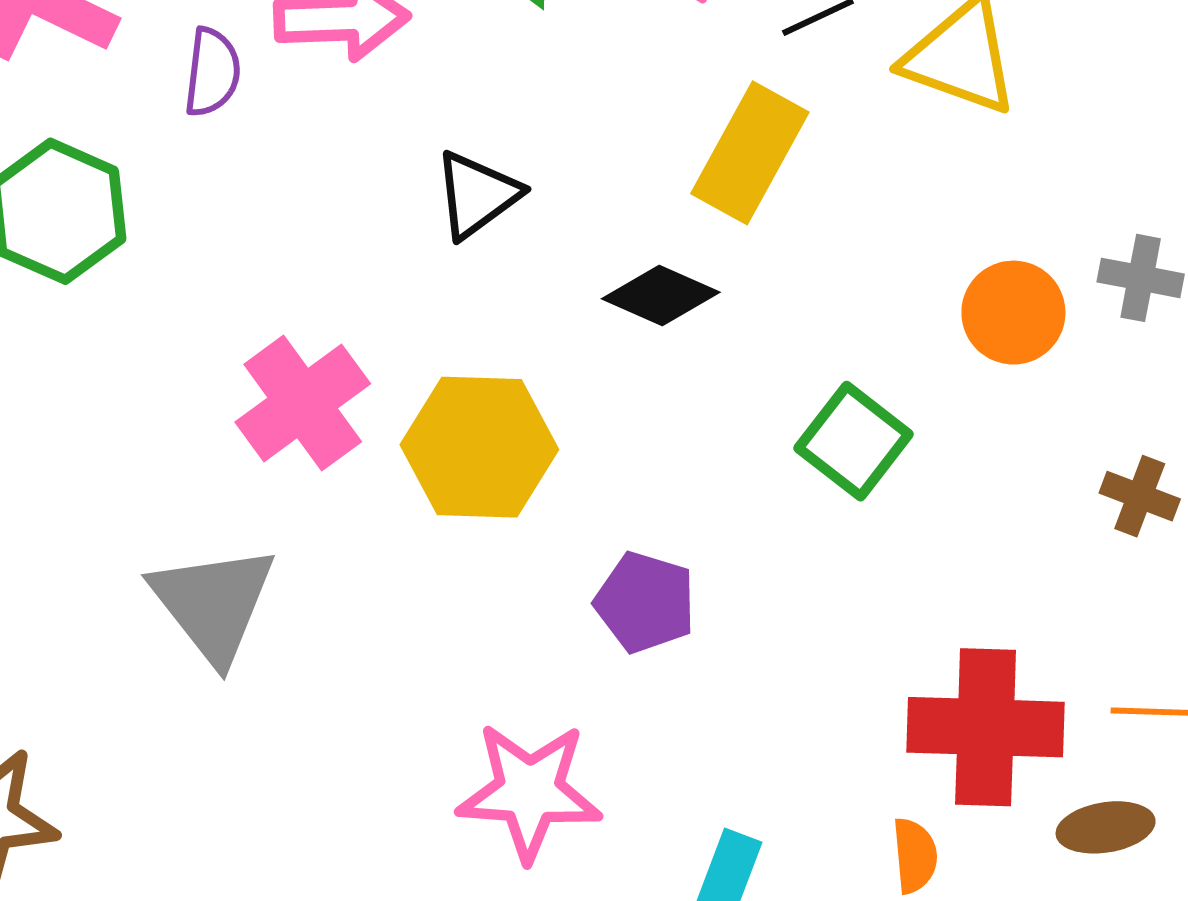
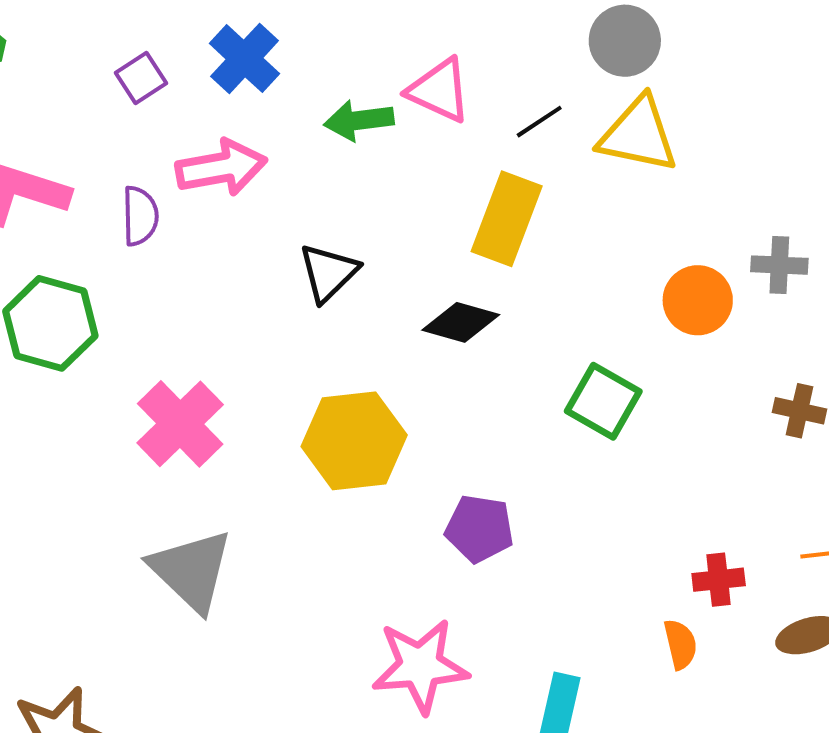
pink cross: (303, 403) -> (180, 424), moved
red cross: (986, 727) -> (719, 580), size x0.5
orange semicircle: (915, 856) -> (680, 644), moved

